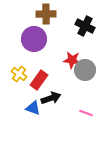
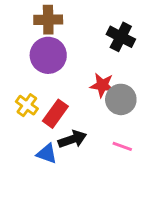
brown cross: (46, 14) -> (48, 20), moved
pink line: (86, 113) -> (122, 146), moved

